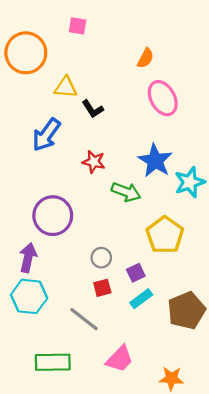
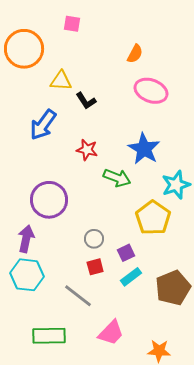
pink ellipse: (163, 98) -> (151, 91), turned -40
cyan star: (190, 182) -> (176, 185), moved

